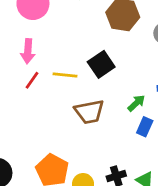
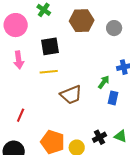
black square: (101, 64) -> (50, 46), moved, turned 36
red line: (32, 80) -> (21, 115), moved

